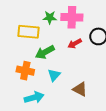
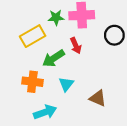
yellow rectangle: (28, 32) -> (33, 36), turned -30
red arrow: (75, 44) -> (76, 46), moved, turned -80

